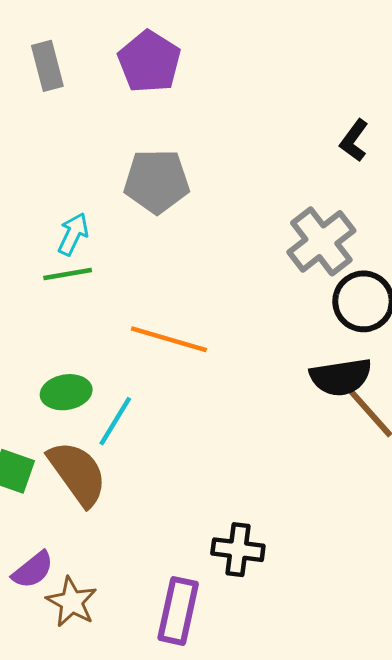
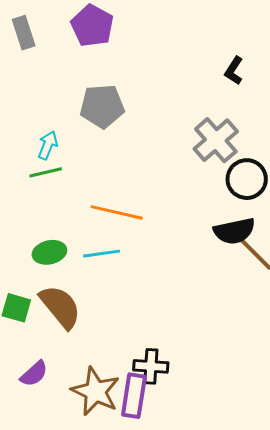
cyan line: (115, 421) -> (102, 254), moved, turned 54
black cross: (238, 550) -> (151, 366), moved
brown star: (72, 602) -> (95, 391), moved, size x1.4

